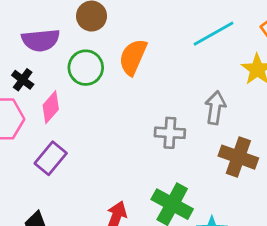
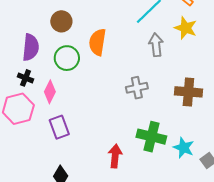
purple semicircle: (41, 40) -> (31, 47), turned -64
gray arrow: (215, 108) -> (156, 45), moved
purple rectangle: (51, 158) -> (59, 127), turned -45

